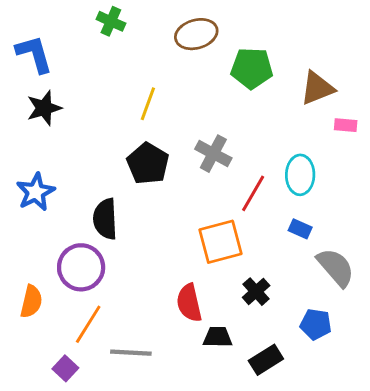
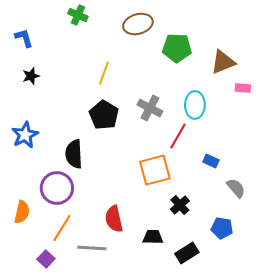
blue L-shape: (34, 54) -> (24, 38), size x0.7
black star: (44, 108) -> (31, 76), size x0.7
cyan ellipse: (300, 175) -> (195, 105), moved
gray semicircle: (336, 267) -> (236, 188), size x0.7
red semicircle: (189, 303) -> (114, 219), moved

